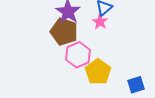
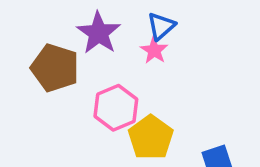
brown pentagon: (64, 32) -> (55, 68), moved

